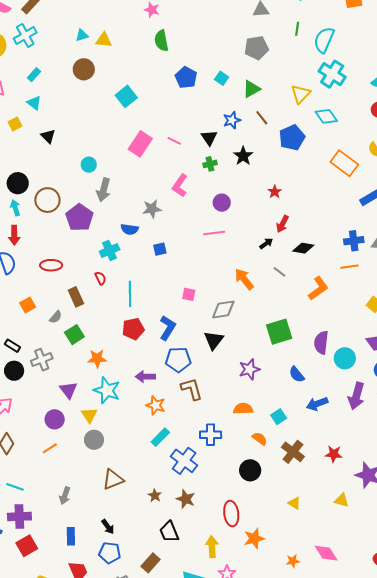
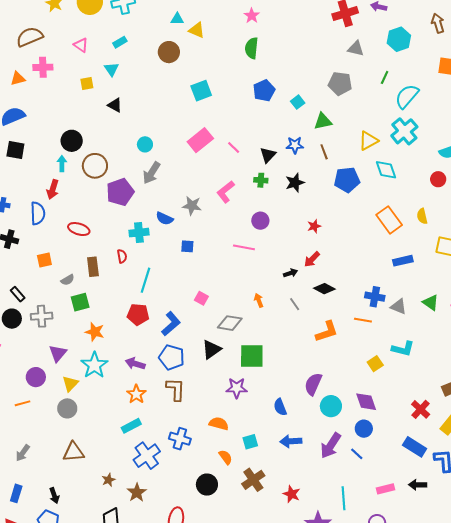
black triangle: (48, 136) -> (115, 105), turned -35
orange arrow: (244, 279) -> (259, 300), size x0.6
green square: (279, 332) -> (252, 356), moved

